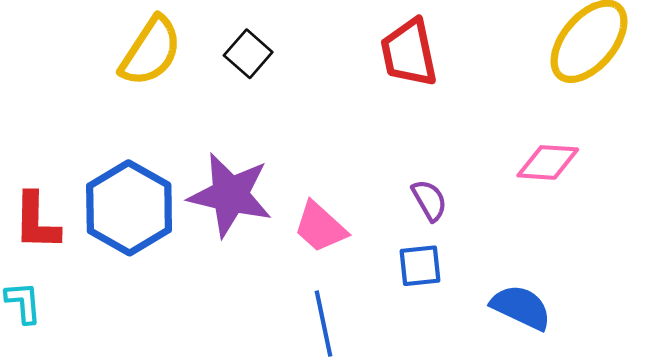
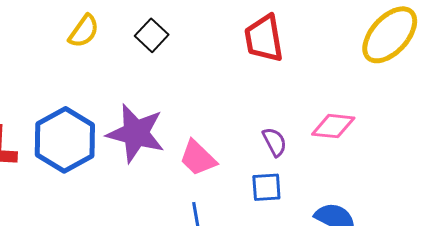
yellow semicircle: (151, 51) -> (84, 31), size x0.7
pink diamond: (548, 162) -> (333, 126), moved

